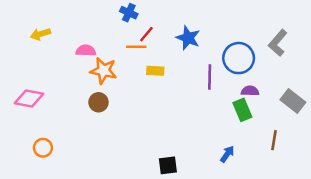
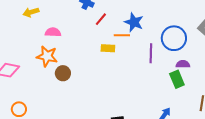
yellow arrow: (40, 34) -> (31, 12), moved
orange line: (136, 47) -> (122, 35), moved
orange star: (104, 71) -> (47, 56), moved

